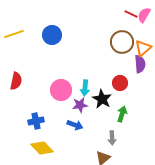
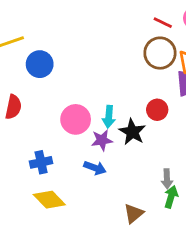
red line: (131, 14) -> (163, 23), moved
blue circle: (52, 35) -> (40, 64), moved
green arrow: (122, 114) -> (171, 197), moved
gray arrow: (112, 138) -> (167, 179), moved

